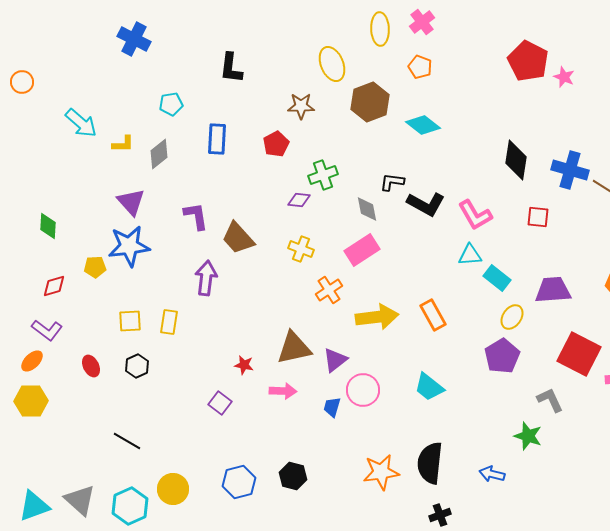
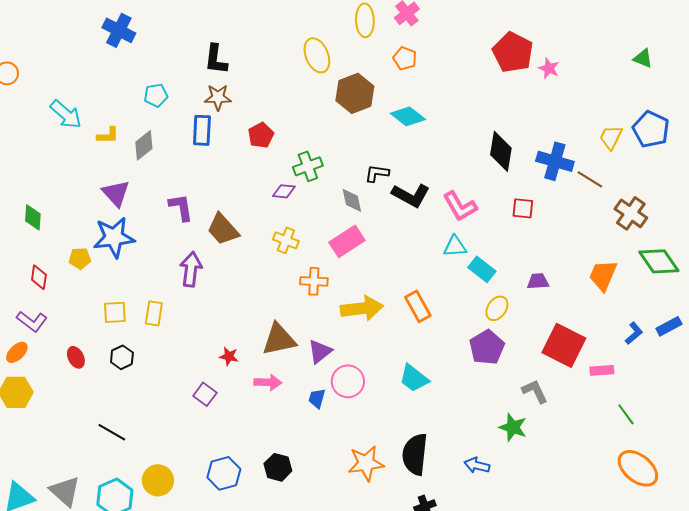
brown star: (301, 106) -> (218, 97), moved
red diamond: (54, 286) -> (39, 277), turned -65
orange cross: (329, 290) -> (314, 281), turned 36
purple trapezoid: (553, 290) -> (538, 281), size x0.6

